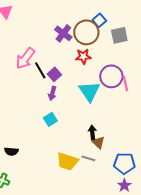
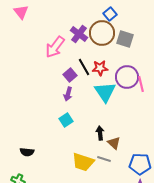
blue square: (99, 20) -> (110, 14), moved
gray square: (119, 35) -> (125, 39), moved, turned 30
red star: (83, 56) -> (100, 68), moved
pink arrow: (25, 58) -> (55, 47), moved
black line: (40, 70) -> (84, 67), moved
black arrow: (92, 132) -> (100, 133), moved

